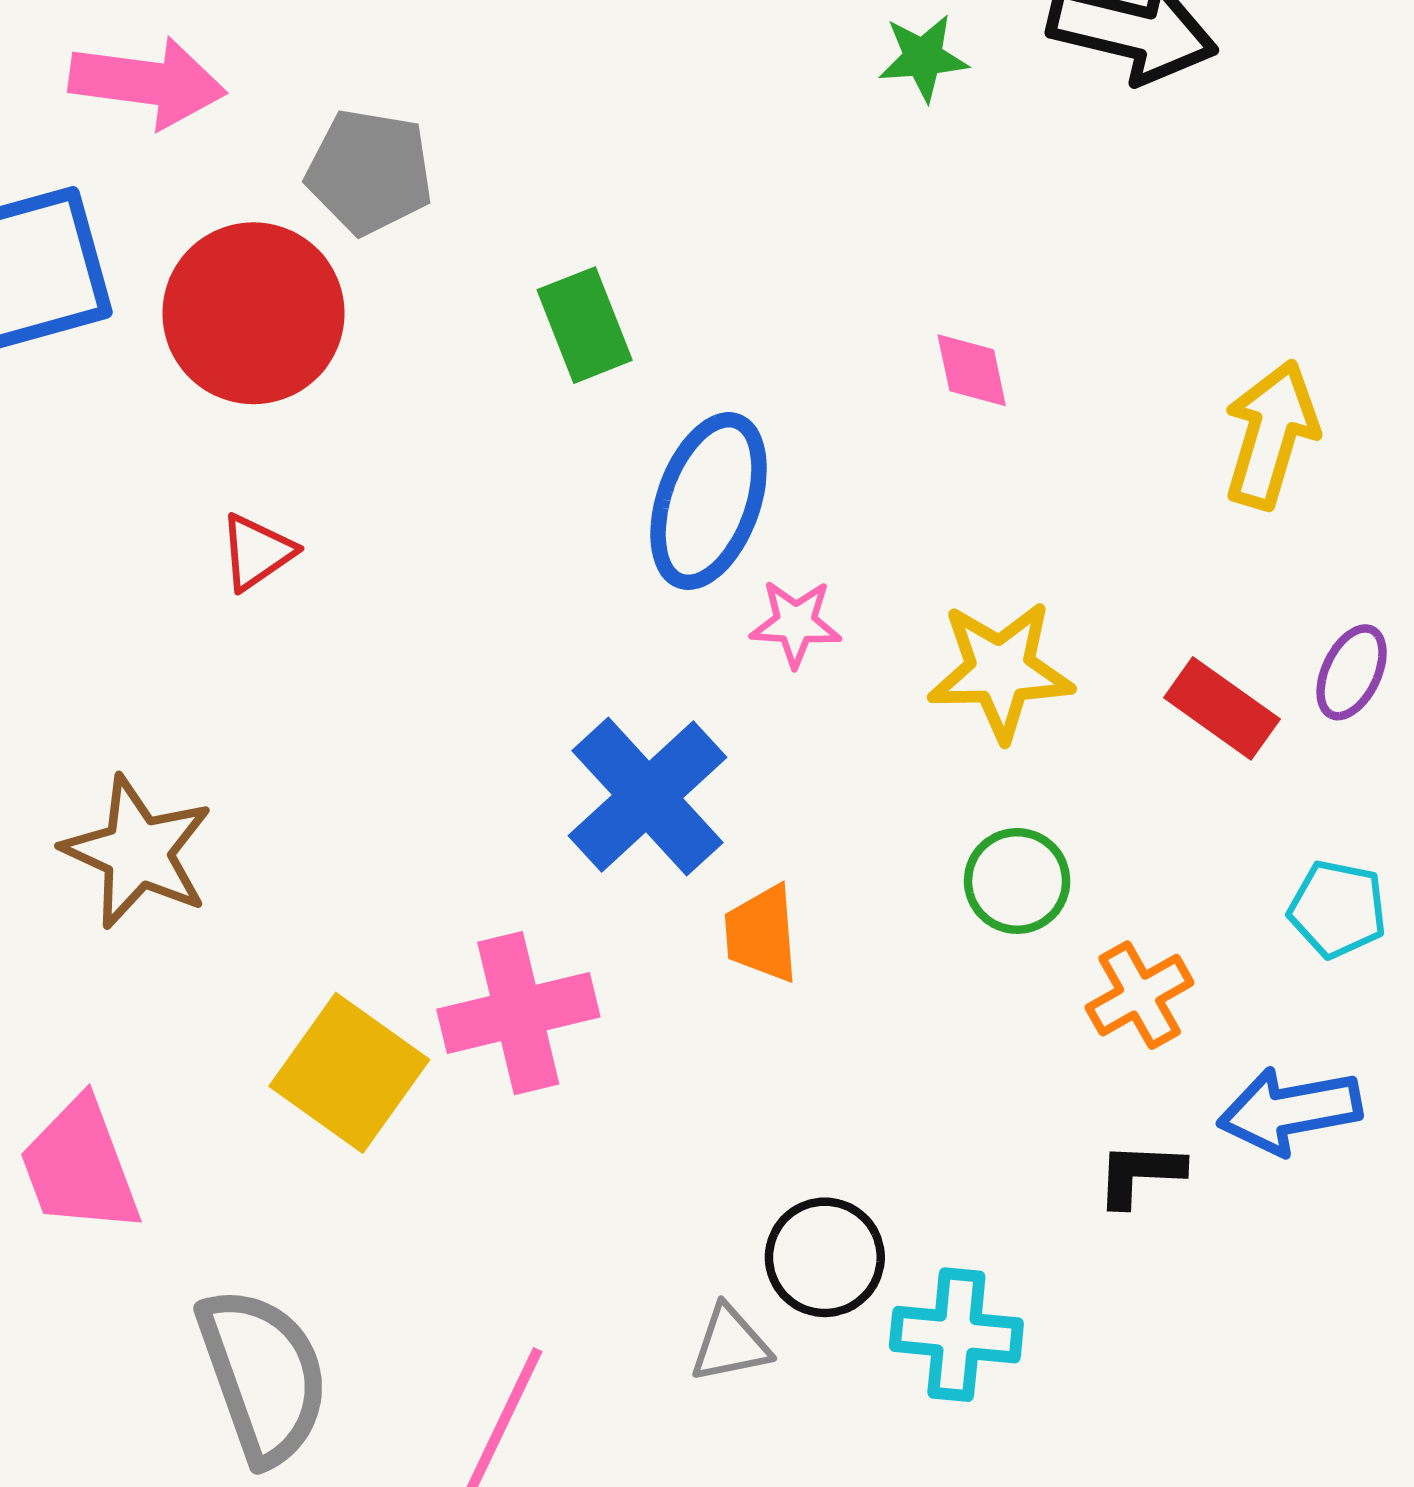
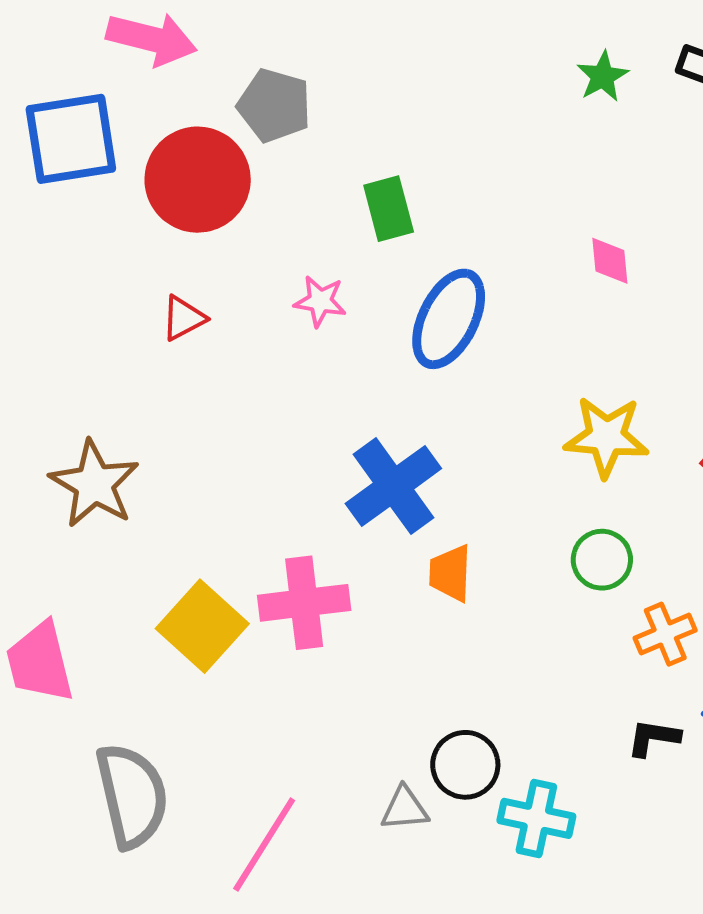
green star: (923, 58) -> (603, 76), turned -30
pink star: (796, 623) -> (320, 301), moved

